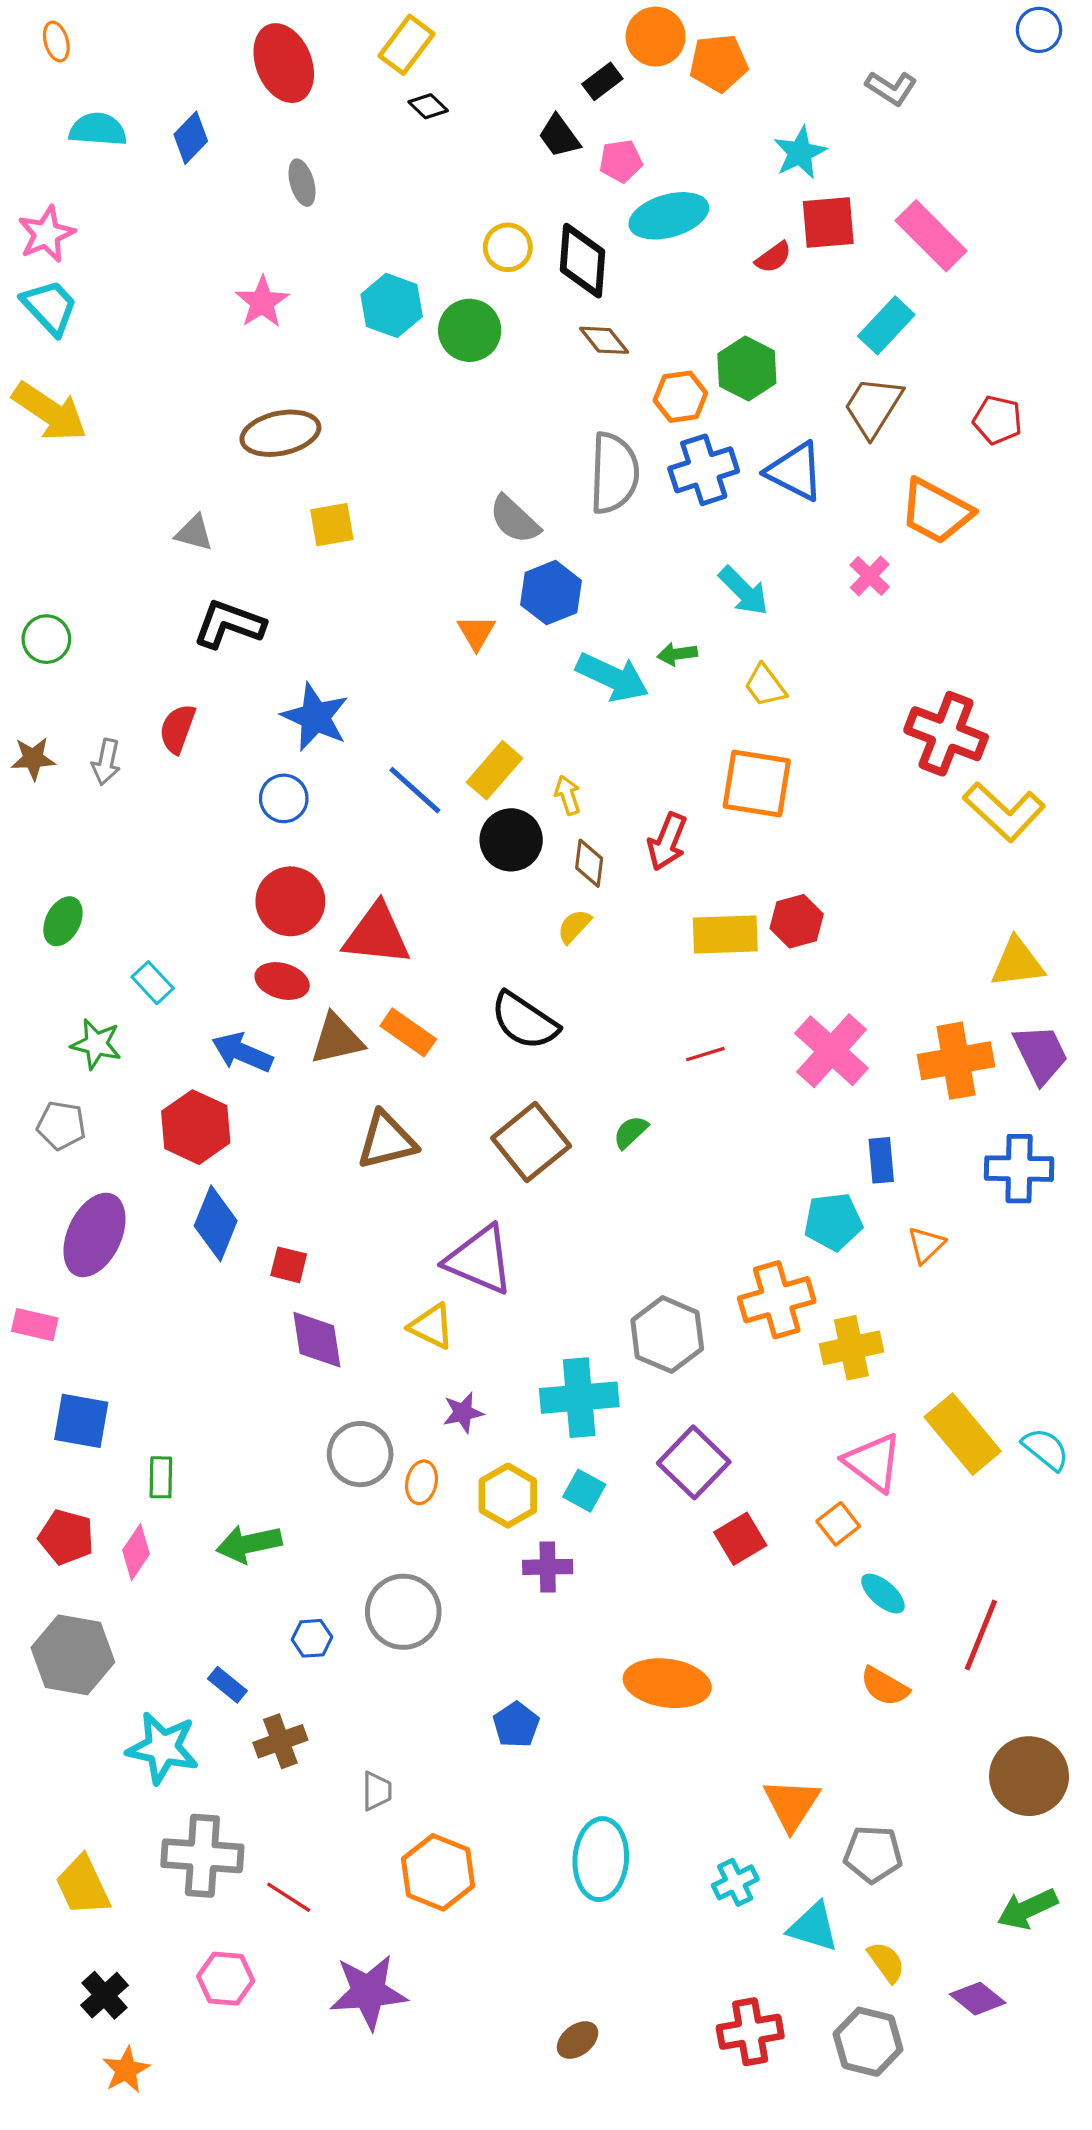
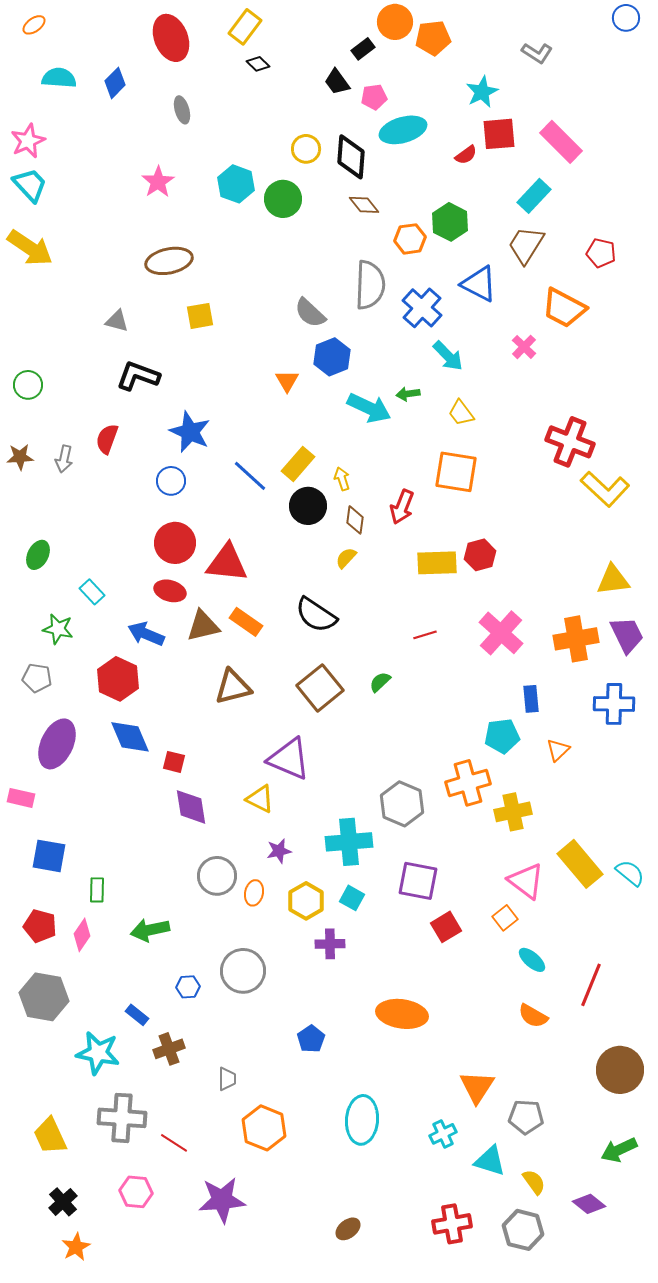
orange ellipse: (56, 42) -> (34, 25), turned 70
blue cross: (704, 470) -> (422, 308), moved, turned -30
blue diamond: (216, 1223) -> (130, 737), turned -45
purple square: (694, 1462) -> (418, 881), turned -33

